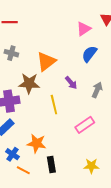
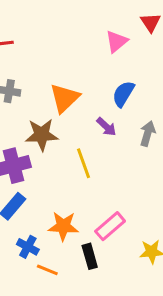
blue semicircle: (89, 54) -> (123, 94), moved
pink rectangle: (85, 125) -> (110, 226), moved

